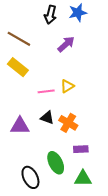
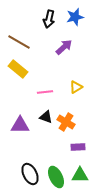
yellow triangle: (67, 86) -> (76, 87), moved
green ellipse: (56, 163) -> (56, 177), moved

